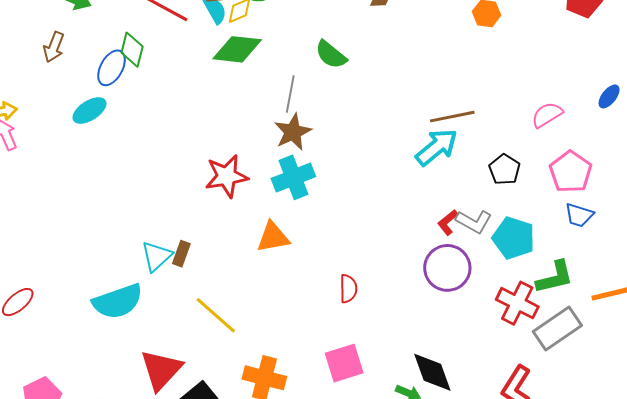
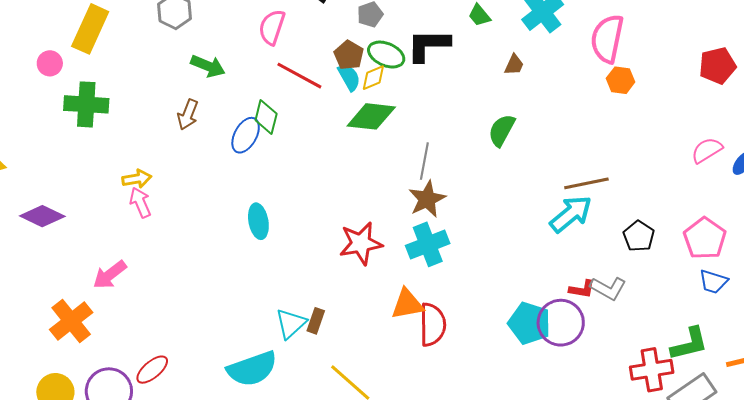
green semicircle: (331, 55) -> (502, 130), moved, turned 80
cyan ellipse: (89, 111) -> (258, 221), moved, turned -68
pink semicircle: (547, 115) -> (707, 150), moved
red L-shape: (448, 222) -> (582, 289), turned -132
cyan pentagon: (514, 238) -> (529, 323), moved
purple circle: (447, 268) -> (561, 323), moved
red semicircle: (348, 289) -> (433, 325), moved, size x1.5
red cross: (517, 303) -> (652, 370), turned -36

